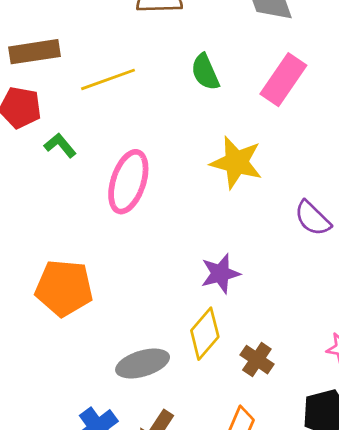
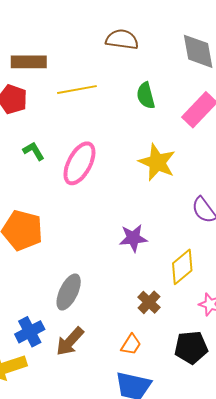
green L-shape: (60, 145) -> (34, 151), moved
yellow diamond: (205, 334) -> (182, 267), moved
gray ellipse: (143, 363) -> (69, 292), turned -57

